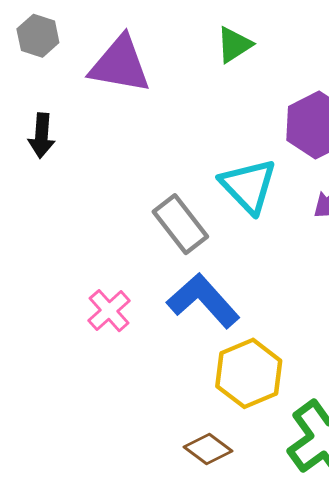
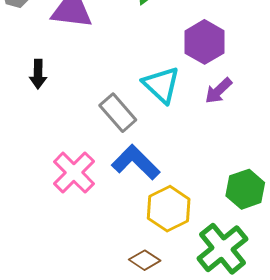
black arrow: (42, 136) -> (38, 74), moved
pink cross: (109, 311) -> (74, 173), size x1.5

